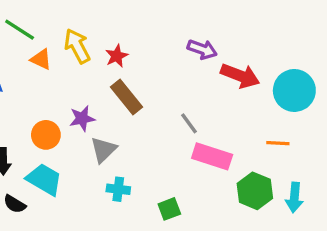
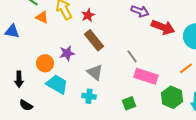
orange line: (278, 143) -> (186, 68), turned -40
gray triangle: (103, 150) -> (95, 72), moved, turned -36
cyan trapezoid: (44, 179) -> (57, 84), moved
green square: (169, 209) -> (129, 103), moved

